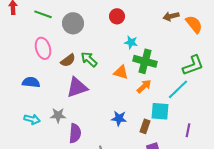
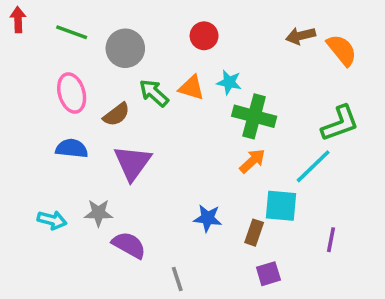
green arrow: (89, 59) -> (154, 93), moved
orange triangle: (121, 72) -> (191, 88), moved
blue semicircle: (31, 82) -> (72, 148), moved
purple triangle: (77, 87) -> (132, 163), turned -35
purple semicircle: (75, 133) -> (129, 245), turned -66

